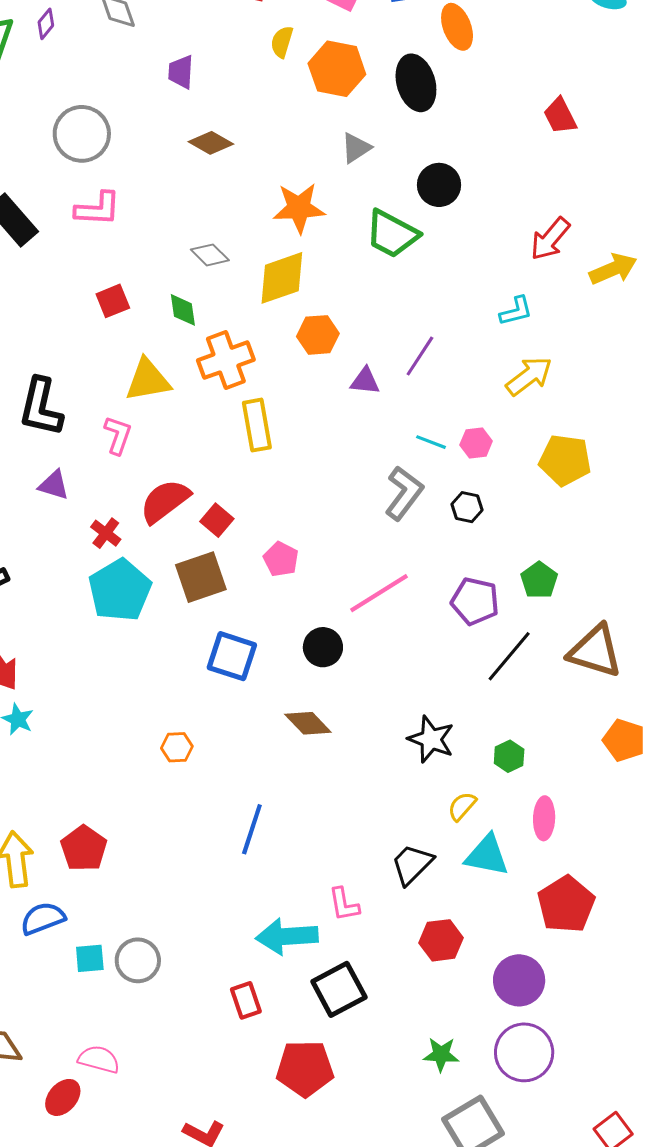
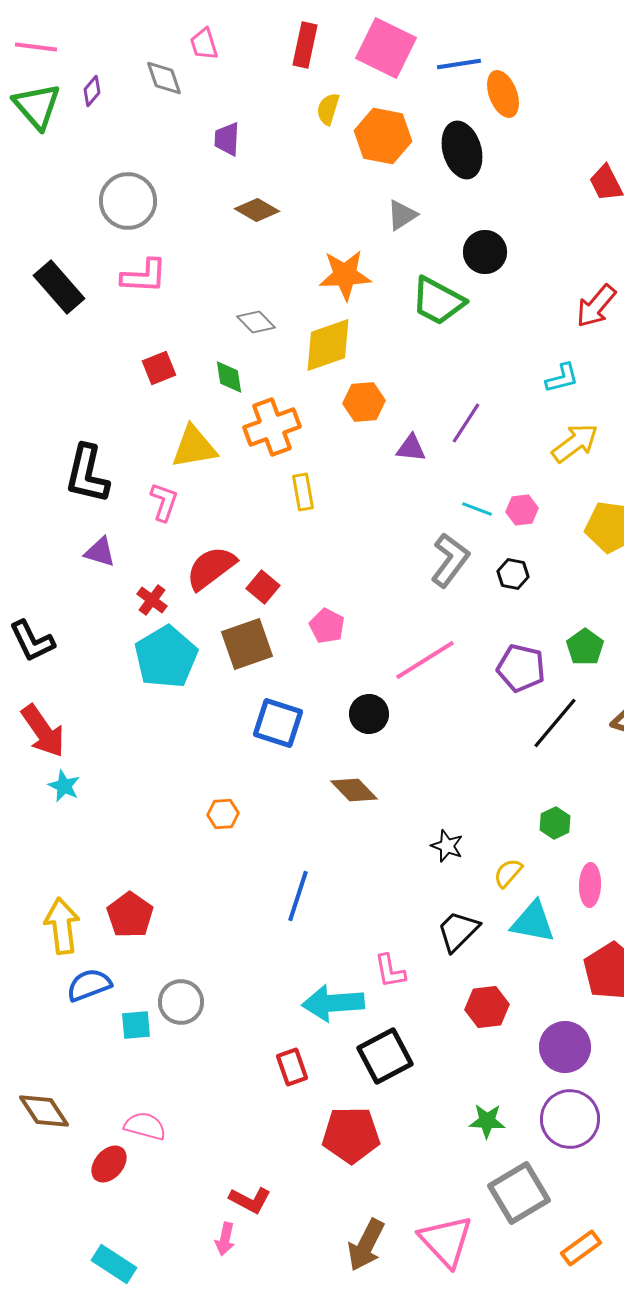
yellow rectangle: (257, 425) -> (303, 492), size x0.7
black star: (431, 739) -> (447, 846), moved, size x0.7
gray circle: (138, 960) -> (181, 1002), moved

